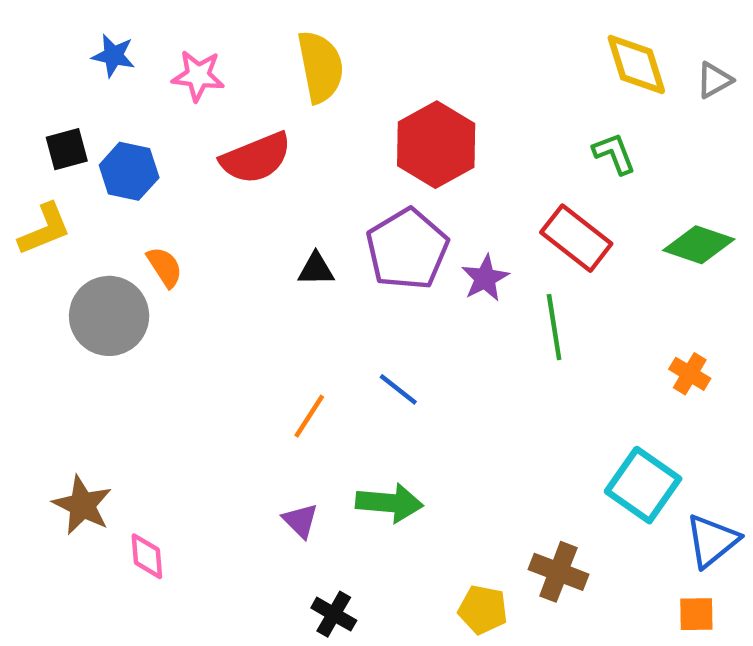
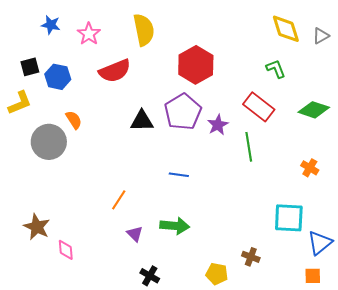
pink star: (198, 76) -> (89, 34), turned 30
black triangle: (316, 269) -> (142, 121), size x1.4
blue line: (398, 389) -> (179, 175), turned -30
orange line: (309, 416) -> (119, 200), moved
cyan square: (643, 485) -> (289, 218), turned -32
brown cross: (558, 572) -> (251, 257), size x0.7

